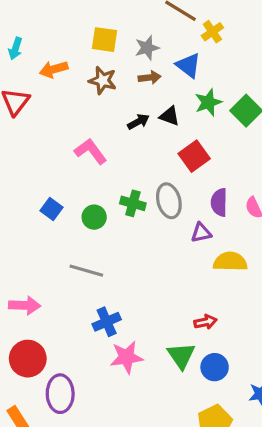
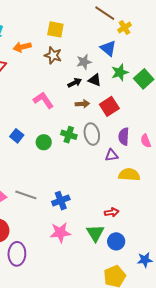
gray star: (147, 48) -> (84, 62), moved
brown arrow: (150, 77) -> (82, 104), moved
gray line: (86, 271) -> (26, 195), moved
blue cross: (107, 322) -> (61, 201), moved

